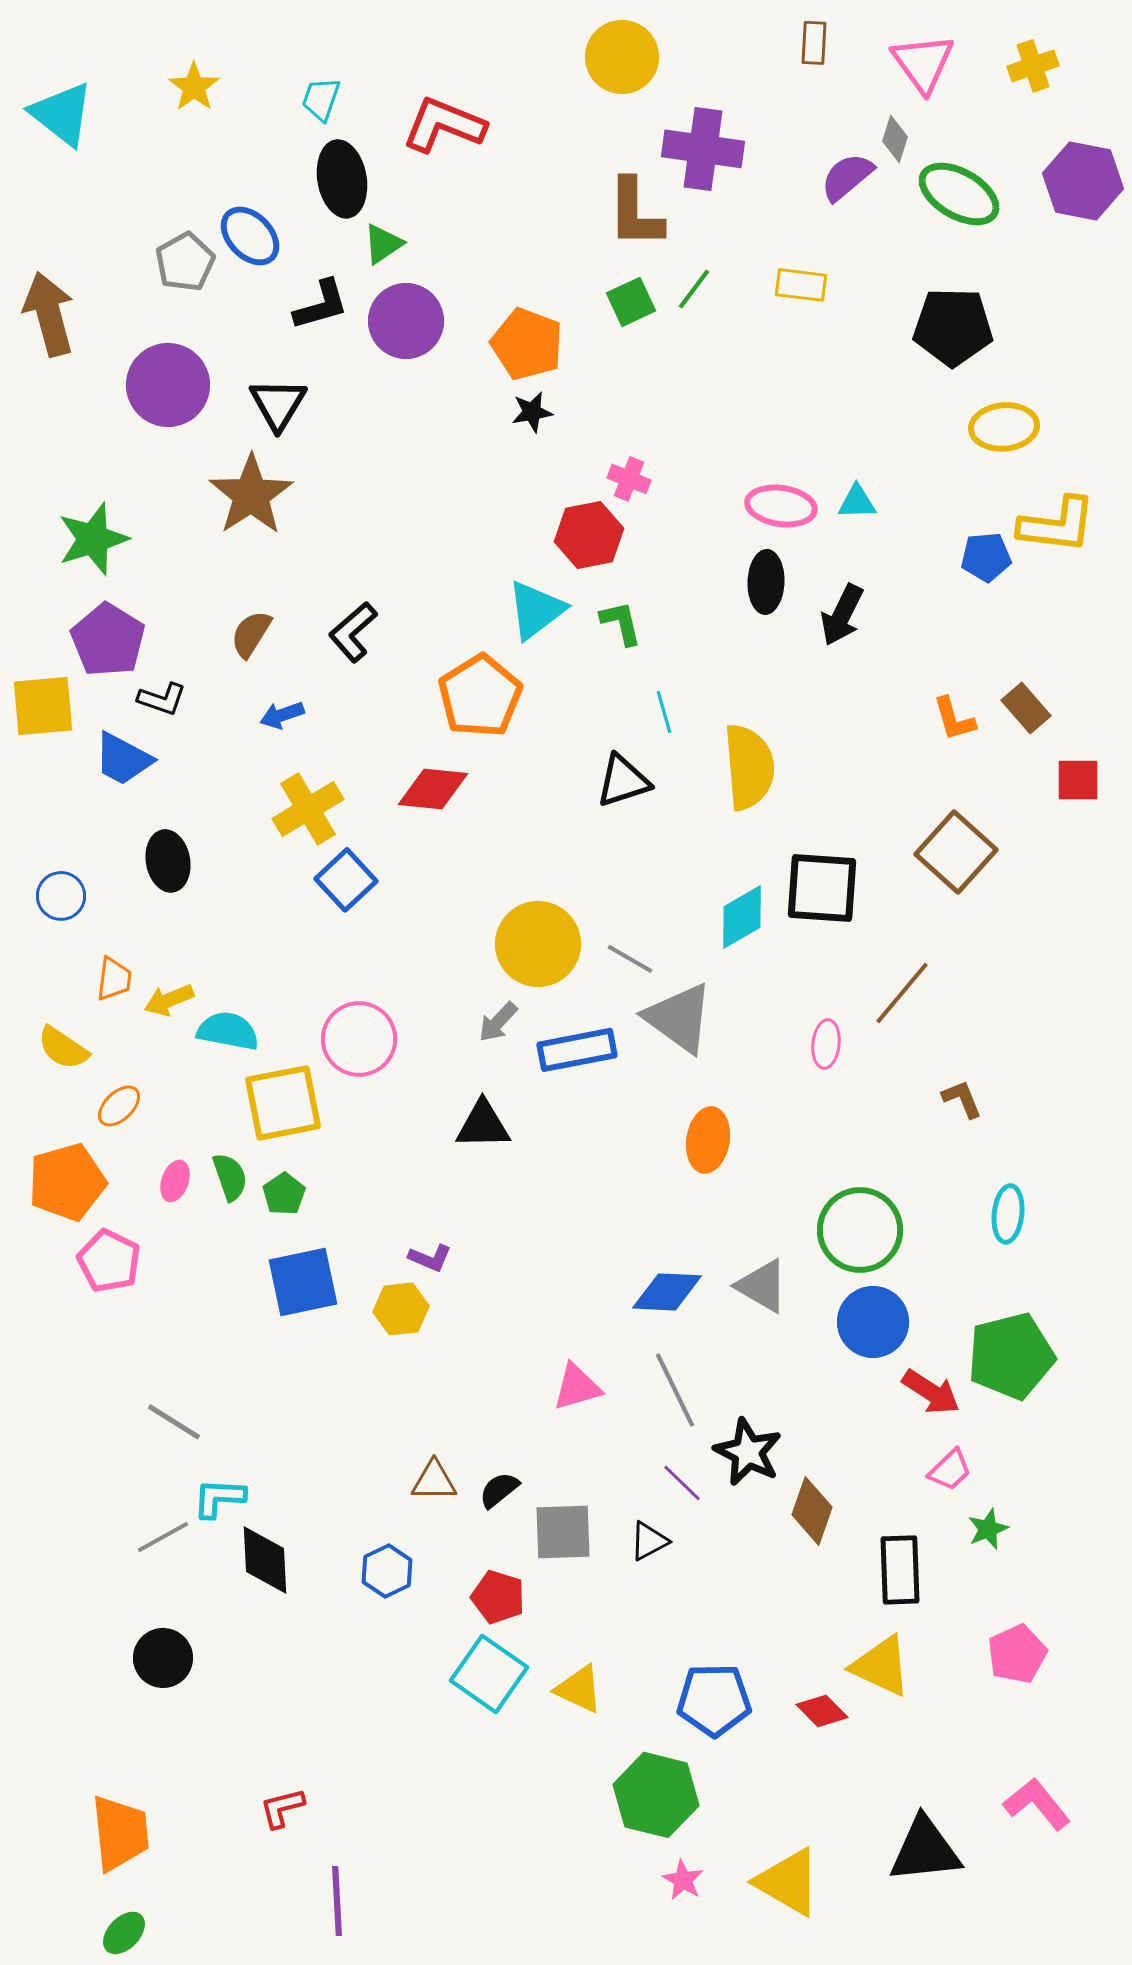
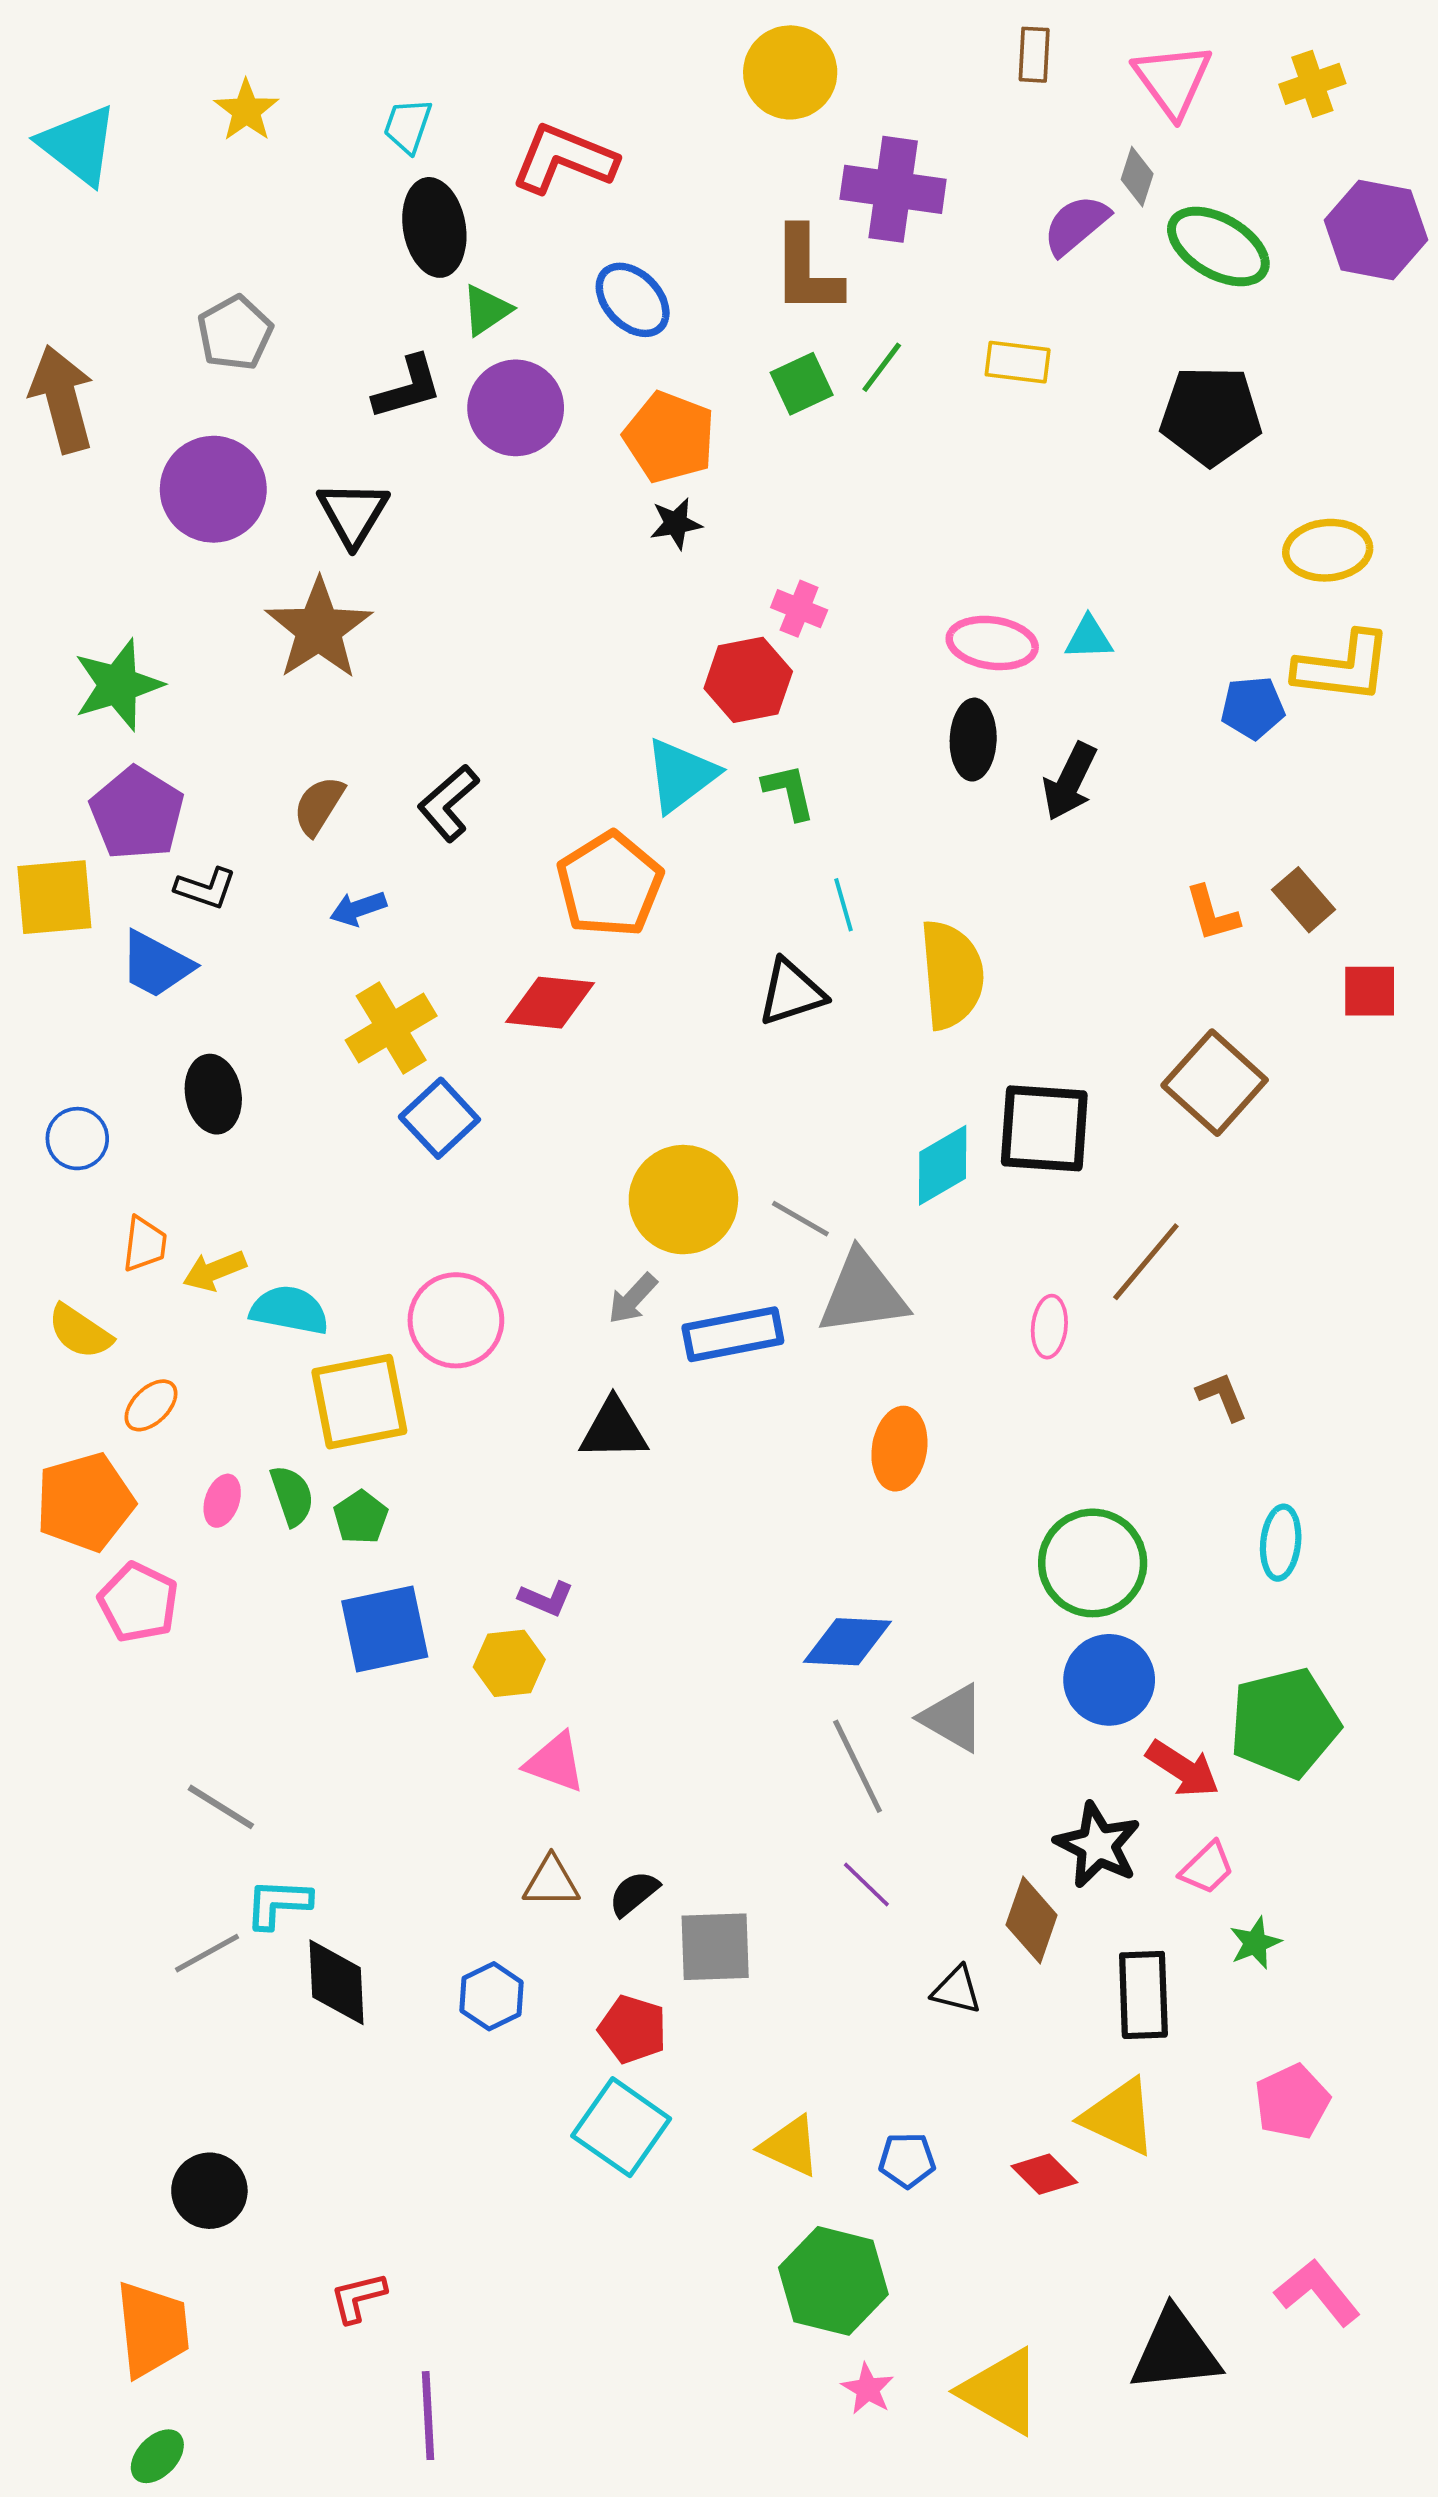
blue ellipse: (250, 236) -> (633, 300), moved
yellow ellipse: (1004, 427) -> (1328, 550), moved
gray triangle: (679, 1018) -> (863, 1294), turned -44
gray triangle: (762, 1286) -> (953, 1718), moved
pink triangle: (577, 1387) -> (555, 1762), moved, turned 36
black star: (748, 1452) -> (1098, 1845), moved
black triangle: (649, 1541) -> (957, 1990), moved, turned 42
black circle: (163, 1658) -> (209, 2191), moved
yellow triangle: (579, 1689) -> (790, 2146), moved
blue pentagon: (714, 1700) -> (907, 2160), size x0.6

